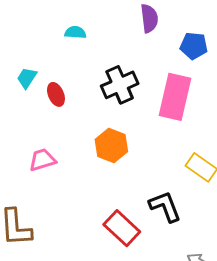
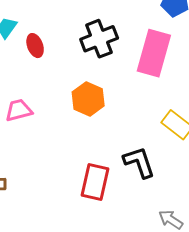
red rectangle: (122, 228) -> (95, 182), turned 57

